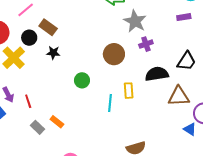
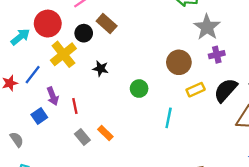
black star: (53, 53) -> (101, 69), moved
black semicircle: (157, 74) -> (226, 90), turned -45
yellow rectangle: (129, 91) -> (196, 90), moved, turned 63

